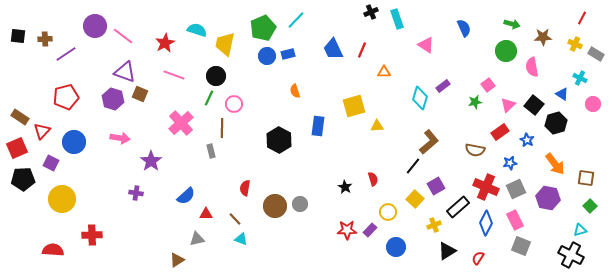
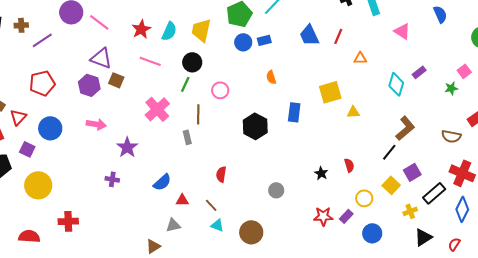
cyan semicircle: (197, 30) -> (169, 31), moved, turned 96
pink circle: (234, 104) -> (220, 90), moved
brown circle: (275, 206) -> (251, 232), moved

